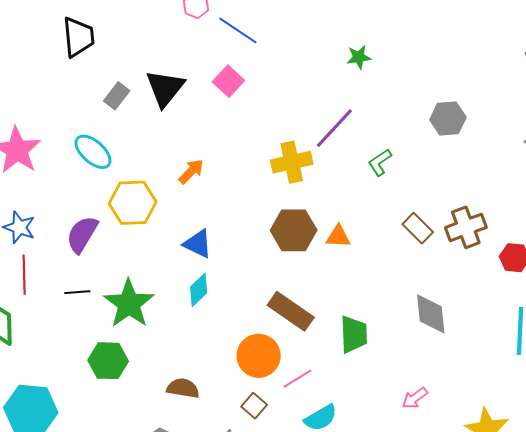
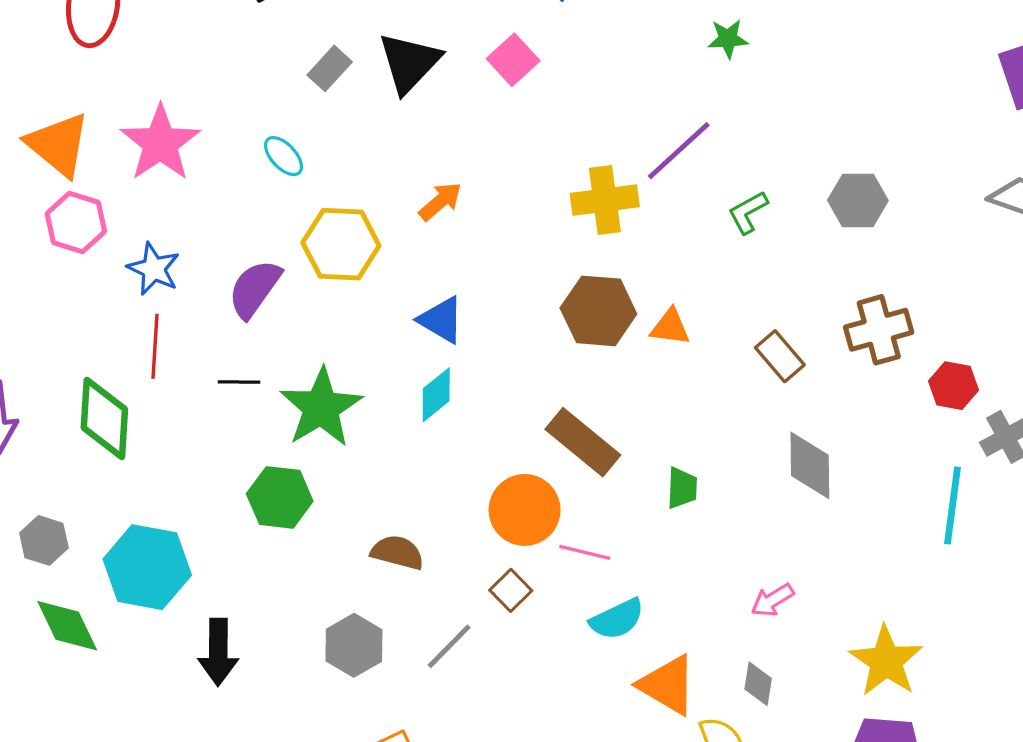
gray hexagon: (448, 118) -> (858, 200), moved
cyan ellipse: (93, 152) -> (284, 156), size x0.7
brown rectangle: (418, 228) -> (780, 356), moved
green trapezoid: (354, 334) -> (682, 488), size x0.7
pink line: (298, 379) -> (585, 552), turned 40

